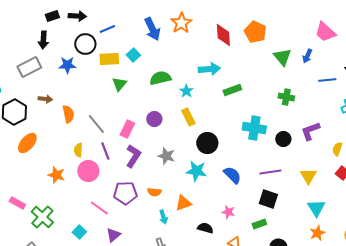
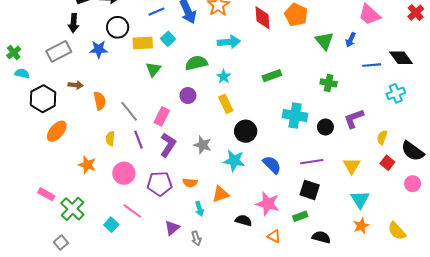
blue line: (107, 29) -> (156, 12), moved
cyan arrow: (209, 69) -> (229, 42), moved
purple circle: (154, 119) -> (188, 95), moved
pink circle: (88, 171) -> (124, 173), moved
pink line: (99, 208) -> (132, 211), moved
pink star: (228, 212) -> (268, 204), size x1.6
purple triangle: (113, 235) -> (172, 228), moved

